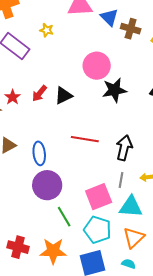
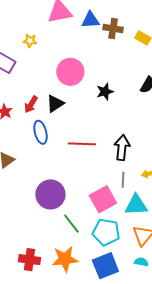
blue triangle: (109, 17) -> (90, 20), turned -42
pink circle: (97, 66) -> (70, 72), moved
black star: (114, 90) -> (105, 92), size x0.7
blue ellipse: (39, 153) -> (41, 132), moved

